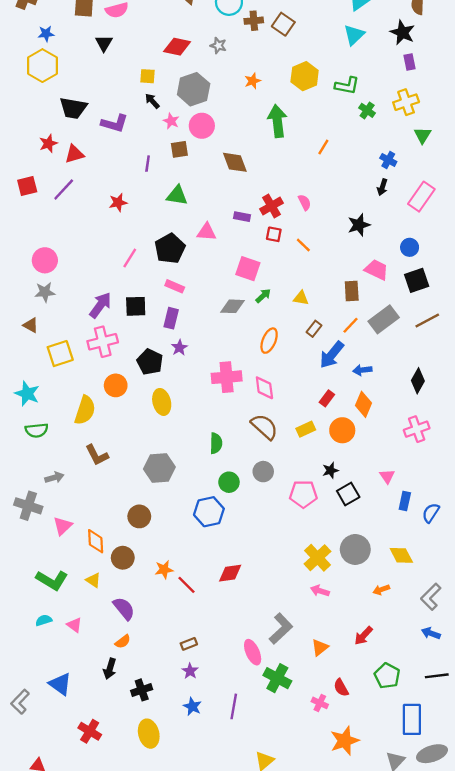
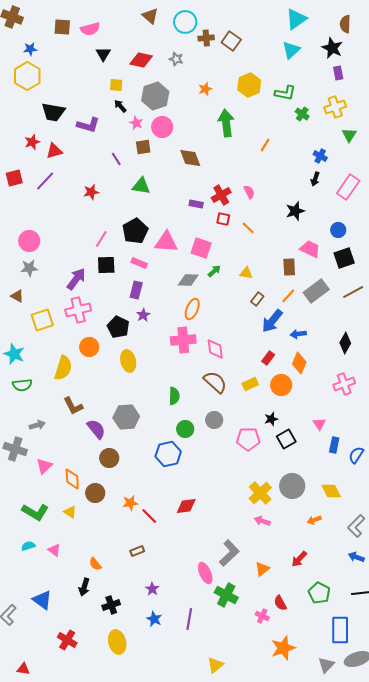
black triangle: (104, 43) -> (103, 54), moved
purple line: (148, 164) -> (116, 159), turned -40
pink triangle: (207, 232) -> (166, 242), moved, size x1.4
black square: (136, 306) -> (106, 265), moved
orange ellipse: (269, 341) -> (192, 309), moved
purple semicircle: (124, 608) -> (96, 429), moved
orange semicircle: (123, 642) -> (95, 564), turned 88
brown rectangle: (189, 644) -> (137, 551), moved

